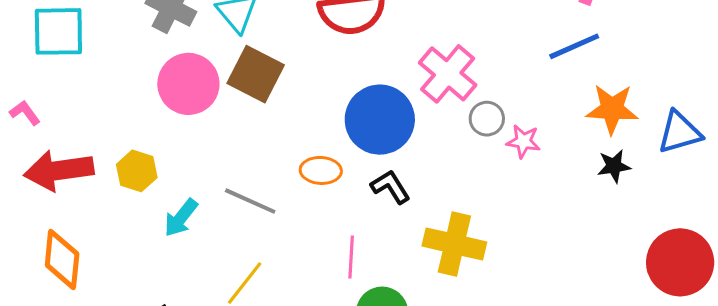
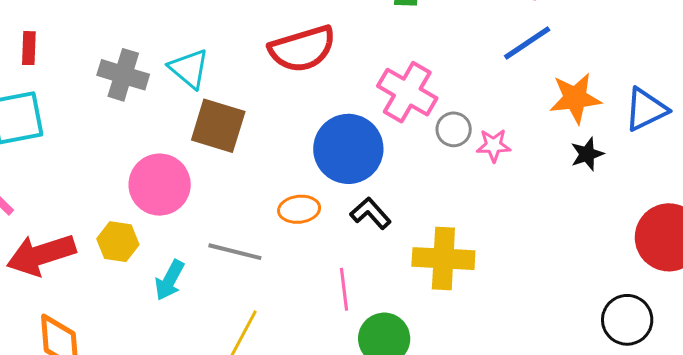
pink circle: (188, 84) -> (160, 185), moved

